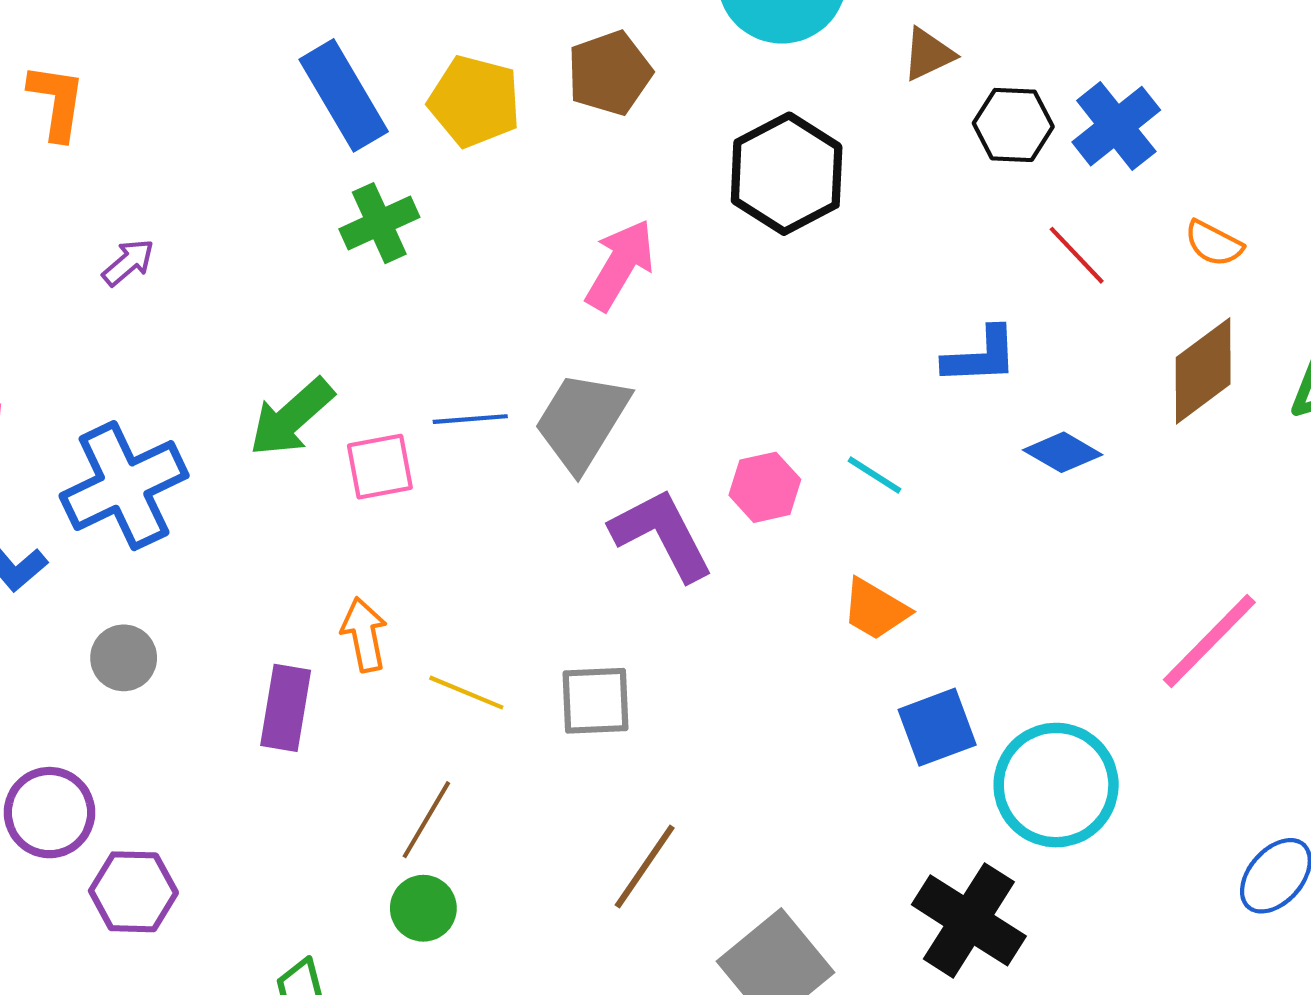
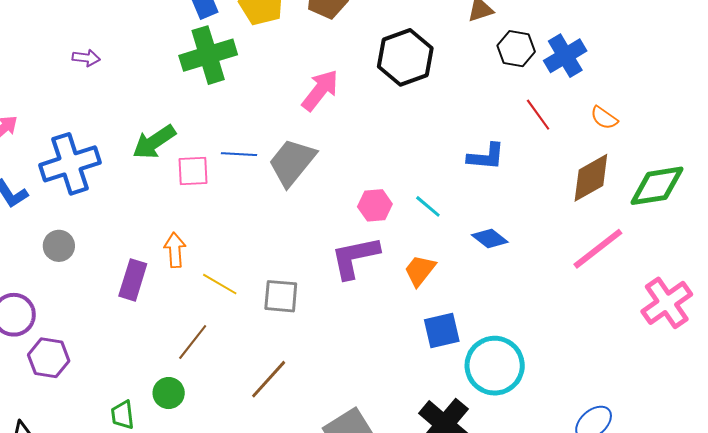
green cross: (379, 223) -> (208, 55), size x1.5
purple arrow: (128, 262) -> (86, 58), turned 40
blue diamond: (1063, 452) -> (490, 239), moved
purple L-shape: (662, 535) -> (355, 257), moved, turned -82
orange trapezoid: (875, 609) -> (420, 270), turned 90
pink line: (1209, 641) -> (598, 249), moved
brown line: (645, 867) -> (269, 379), moved
green circle: (423, 908) -> (169, 393), moved

